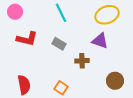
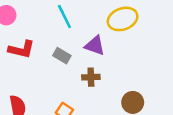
purple triangle: (100, 41) -> (95, 46), moved

